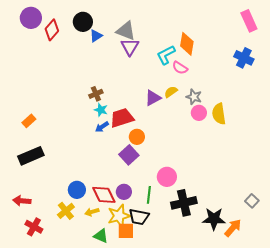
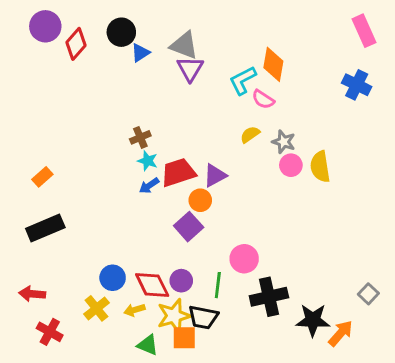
purple triangle: (153, 98) -> (215, 175), moved

